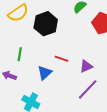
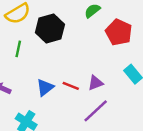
green line: (20, 54) -> (18, 49), moved
red line: (62, 59) -> (71, 86), moved

